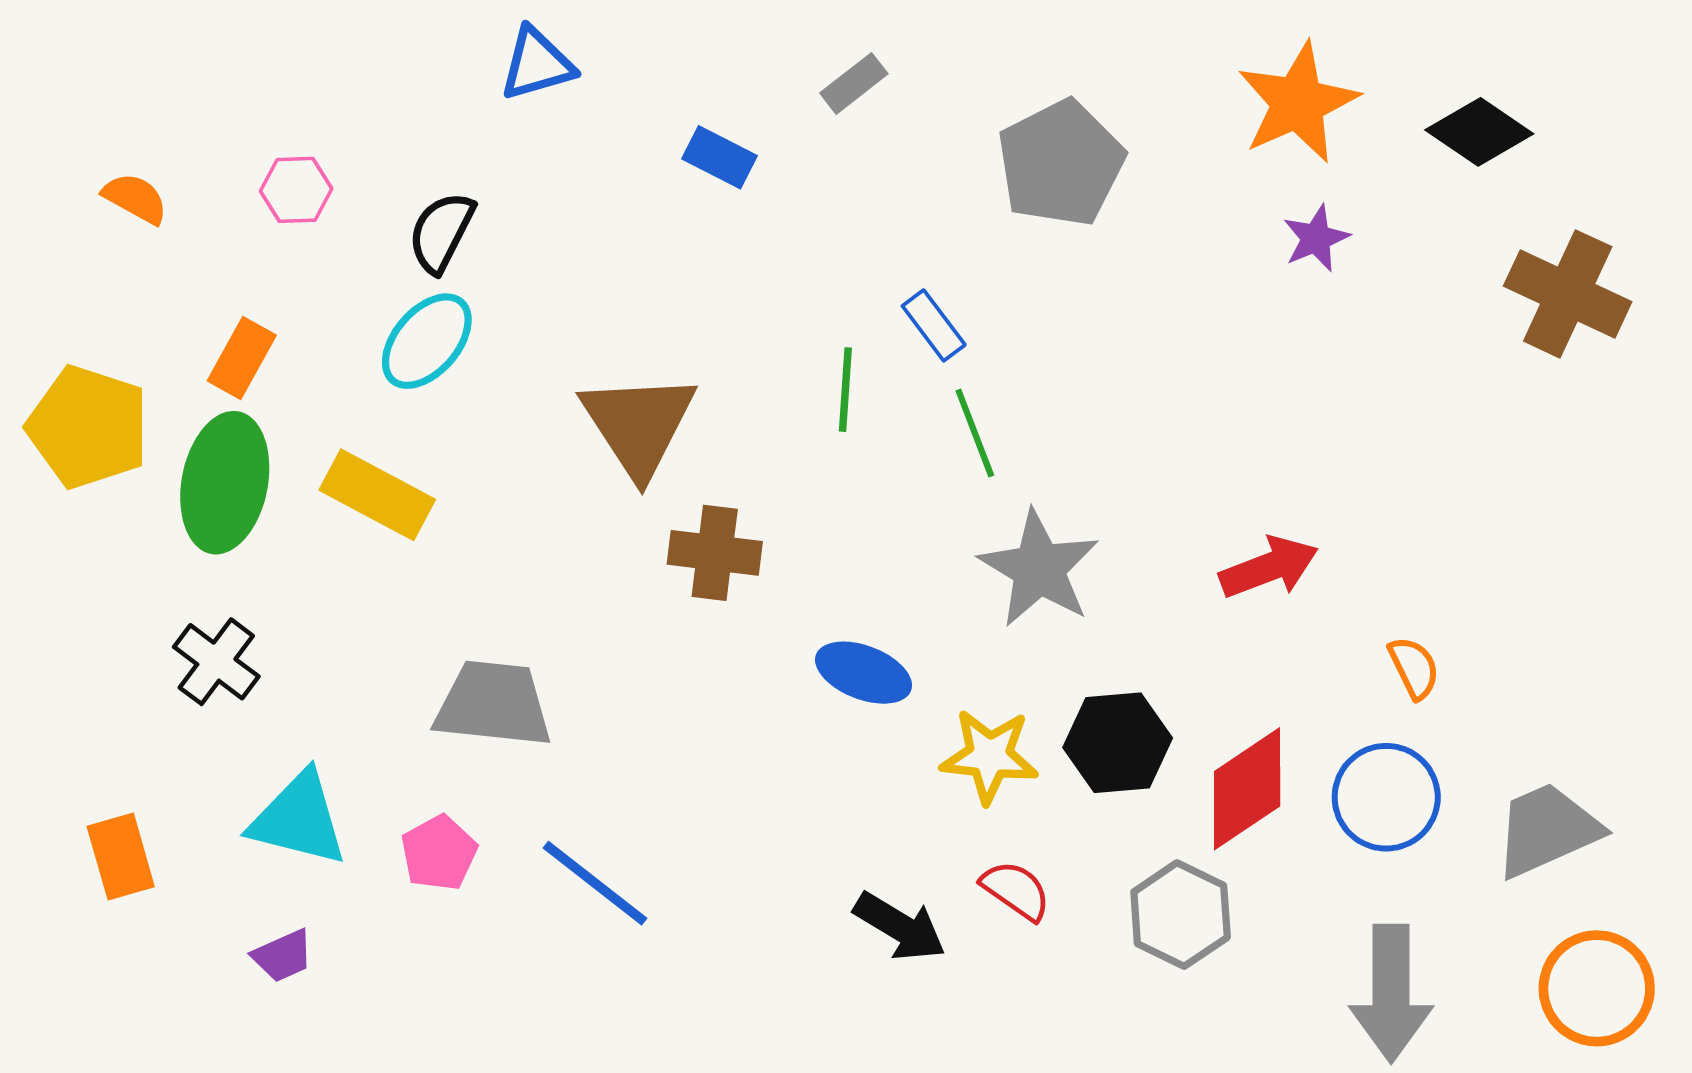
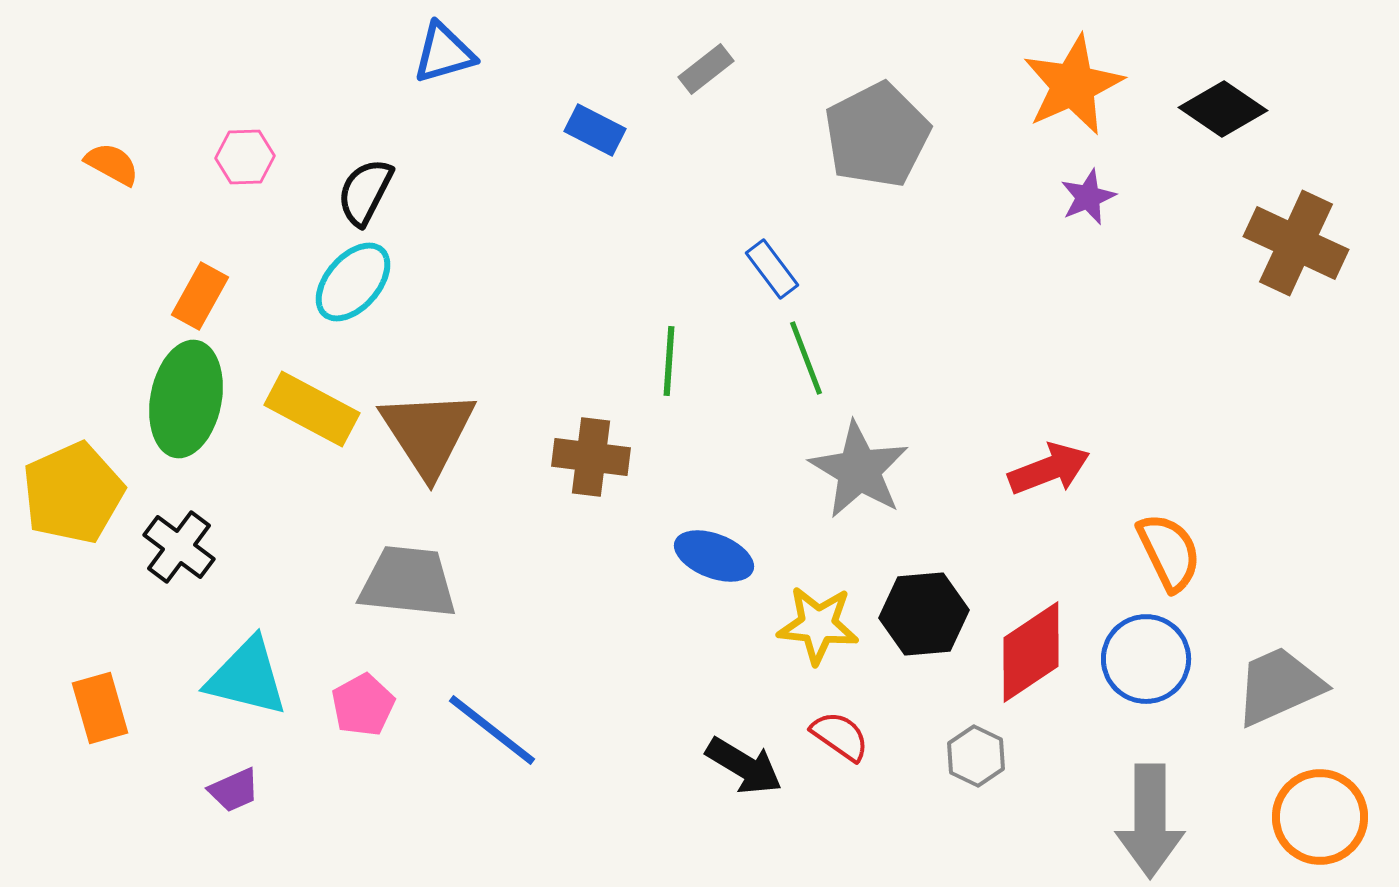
green line: (845, 390) -> (669, 361), moved
brown triangle: (639, 425) -> (428, 433), moved
yellow pentagon: (88, 427) -> (73, 493), moved, turned 30
orange semicircle: (1414, 668) -> (1169, 552), size x1.5
gray hexagon: (1181, 915) -> (976, 756), size x0.7

